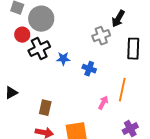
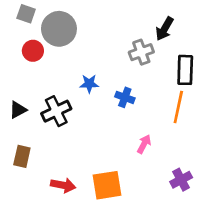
black cross: (39, 49) -> (56, 111), moved
orange line: (122, 90) -> (178, 107), moved
black triangle: (11, 93) -> (18, 110), moved
brown rectangle: (45, 108) -> (22, 156), moved

